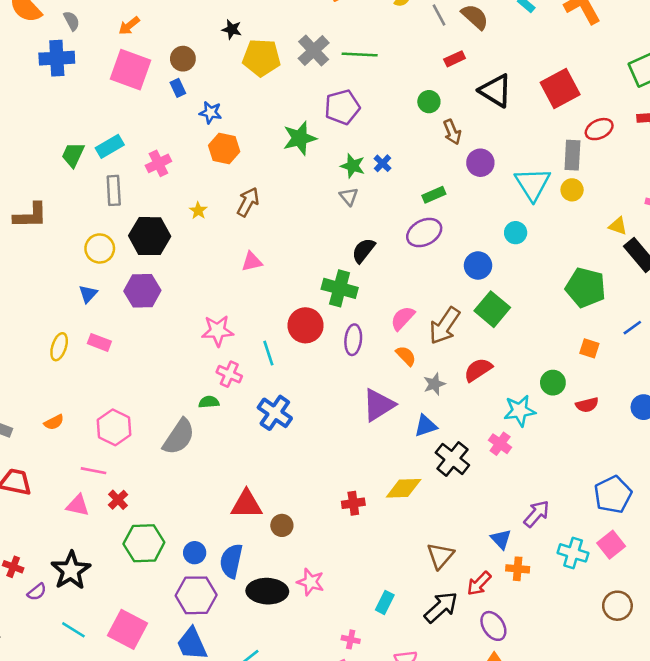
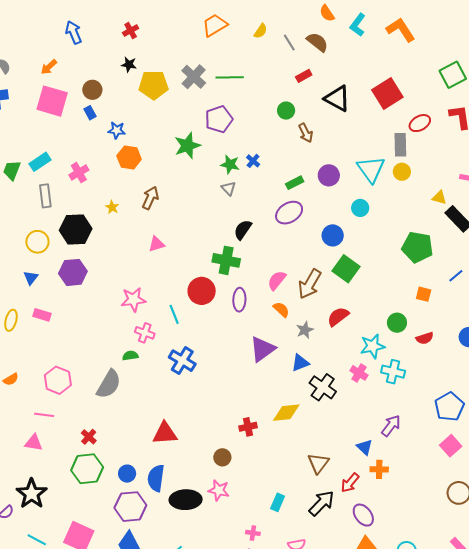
purple circle: (480, 163) -> (329, 175), moved
red cross: (118, 500) -> (89, 437), moved
brown circle: (282, 525) -> (222, 457), moved
cyan cross: (573, 553) -> (393, 372), moved

